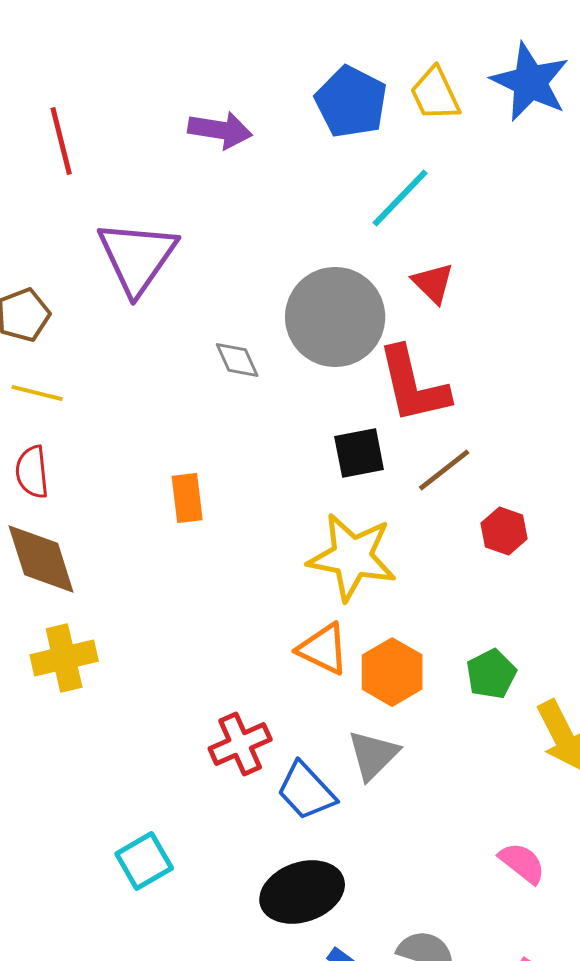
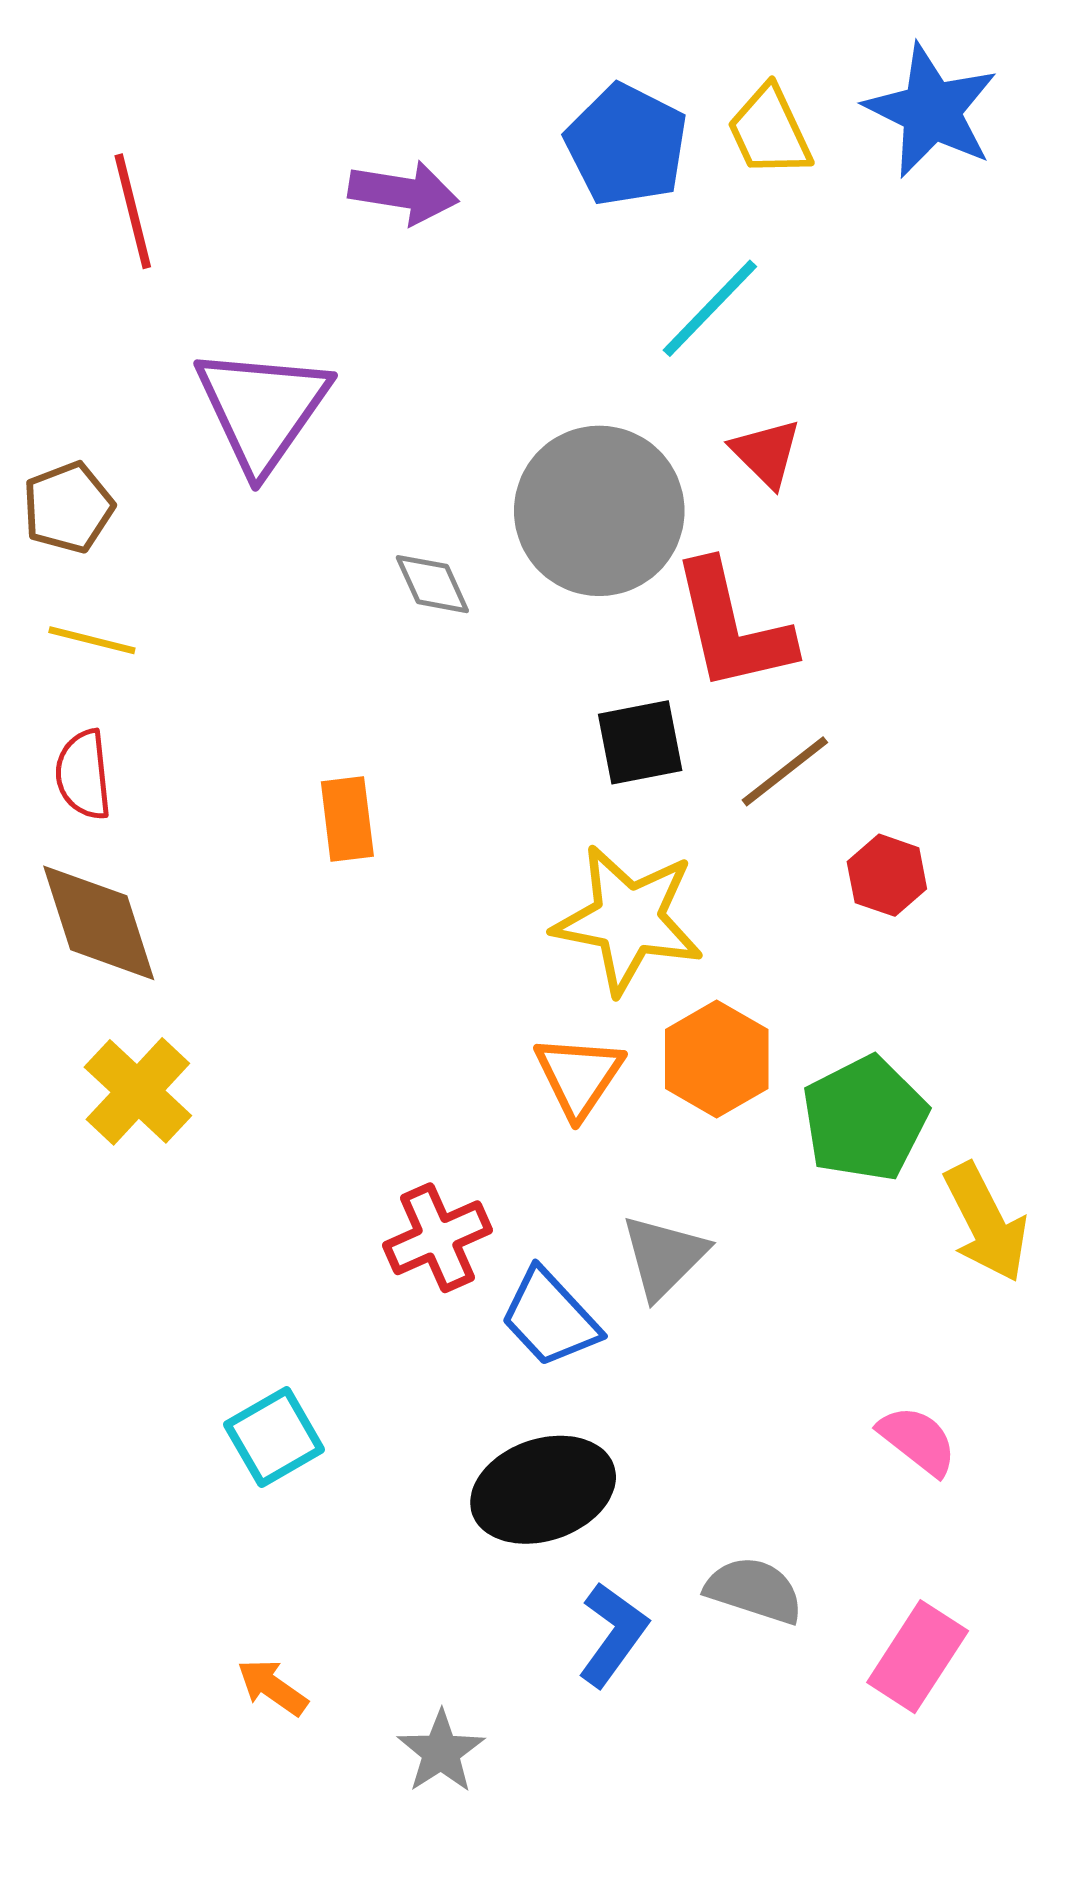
orange triangle: (323, 649) -> (579, 1076), turned 38
yellow cross: (64, 658) -> (138, 1091), turned -34
orange hexagon: (392, 672) -> (717, 1059), moved
green pentagon: (491, 674) -> (865, 1119), size x1.5

